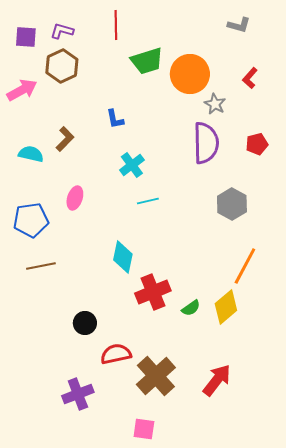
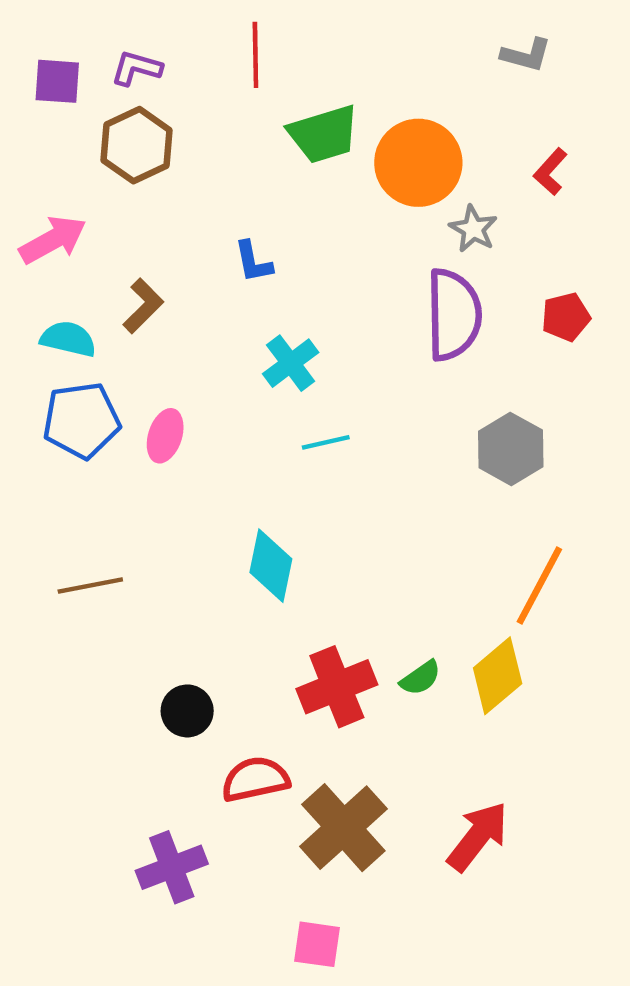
pink arrow: (22, 90) -> (53, 240), moved
blue pentagon: (31, 220) -> (81, 420), moved
red cross: (153, 292) -> (337, 687), moved

